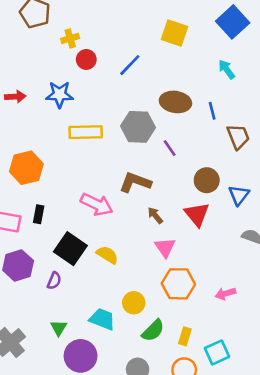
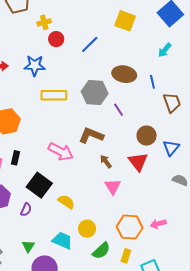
cyan arrow: (227, 69) -> (165, 50), turned -105
yellow semicircle: (107, 255) -> (66, 202), moved
orange hexagon: (178, 284) -> (130, 227), moved

